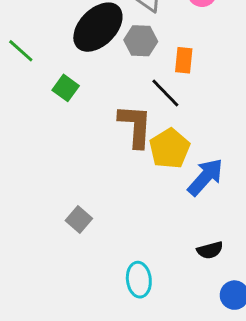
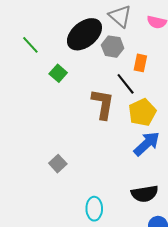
yellow pentagon: (170, 149) -> (142, 112), moved
black semicircle: (210, 250) -> (145, 194), size x1.5

